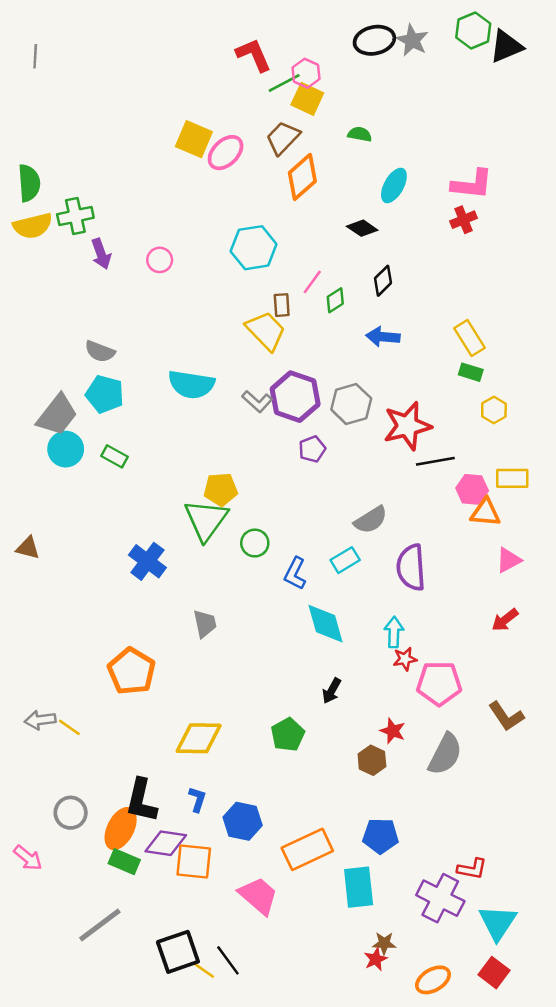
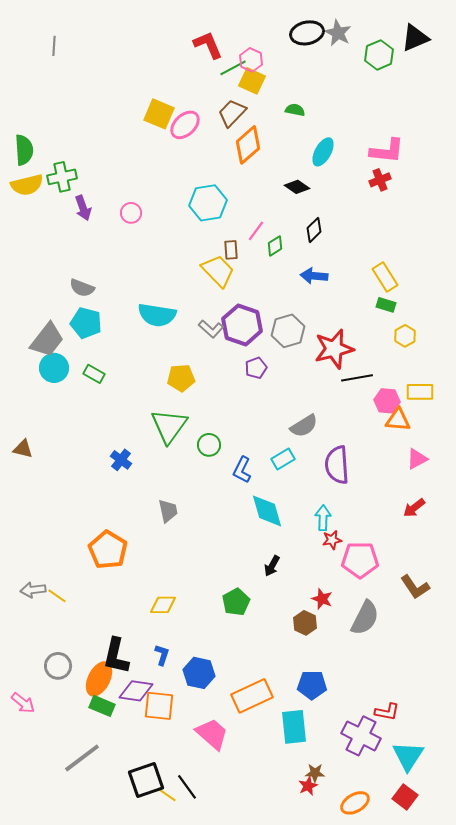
green hexagon: (473, 31) -> (379, 55), moved
gray line: (35, 56) -> (54, 46), moved
yellow pentagon: (221, 489) -> (181, 378), moved
blue cross: (147, 561) -> (121, 460), size x0.7
yellow diamond: (199, 738) -> (163, 605), size x0.7

